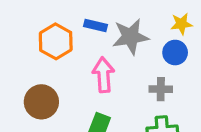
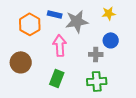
blue circle: (175, 53) -> (111, 40), moved

